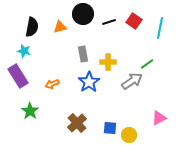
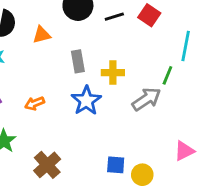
orange triangle: (60, 27) -> (42, 35), moved
cyan line: (160, 28) -> (186, 46), moved
green line: (147, 64) -> (167, 75), turned -32
brown cross: (77, 123) -> (47, 165), moved

